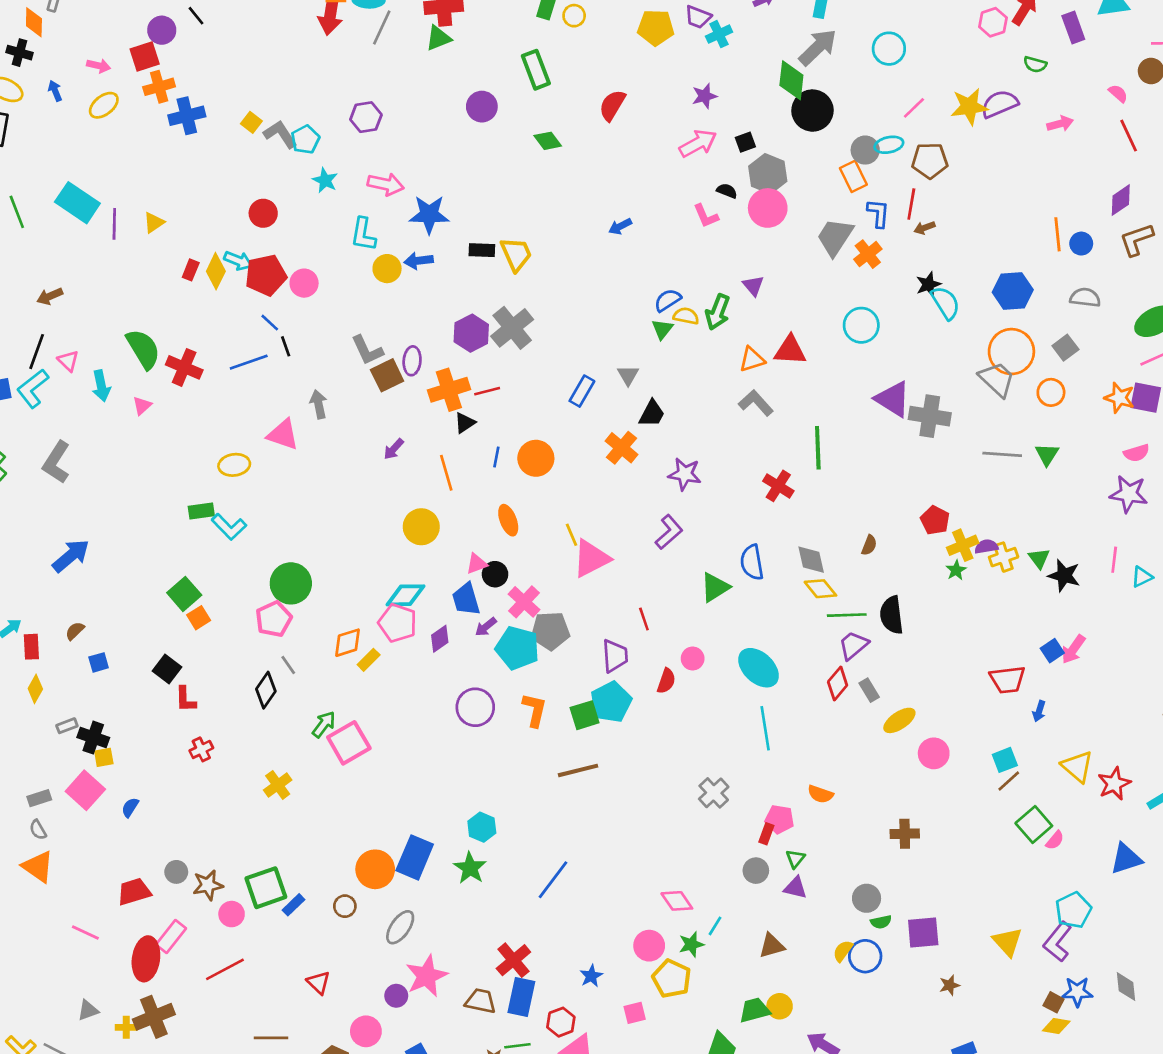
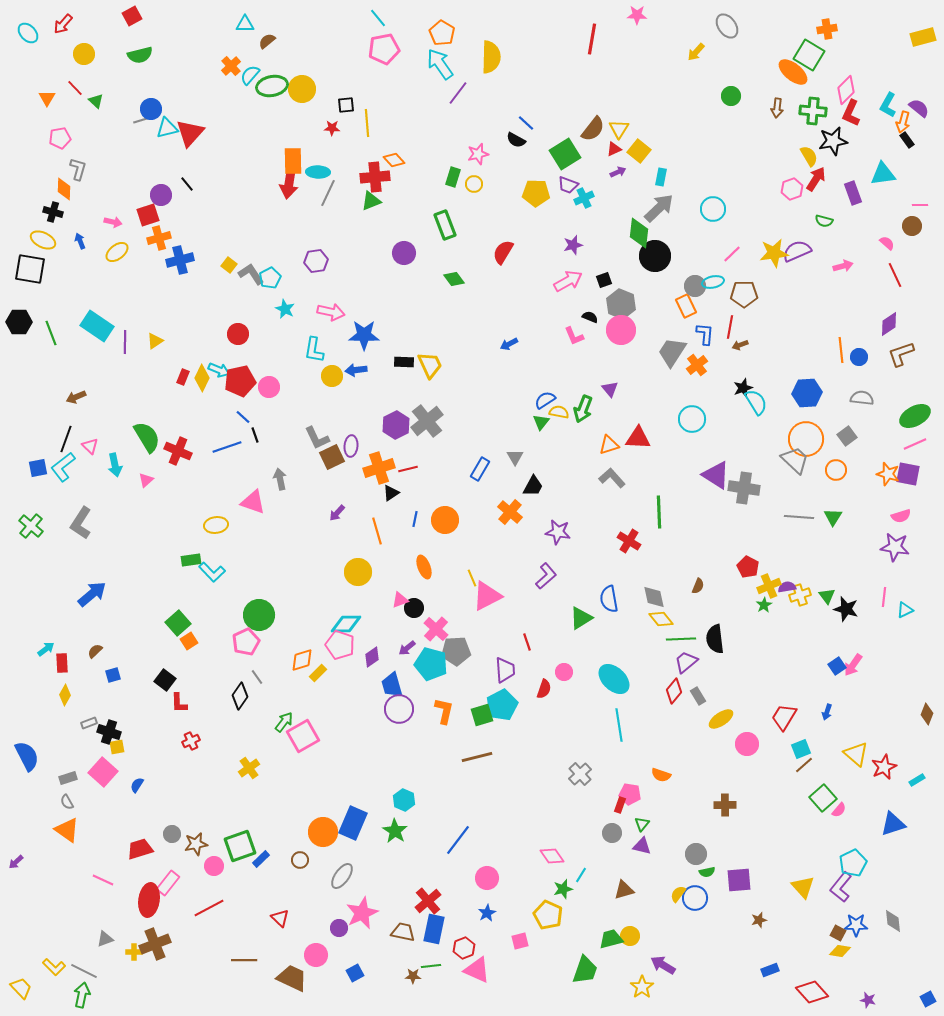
blue trapezoid: (466, 599) -> (392, 685), moved
red trapezoid: (1007, 680) -> (784, 717), moved, turned 128
pink circle: (649, 946) -> (487, 878), moved

